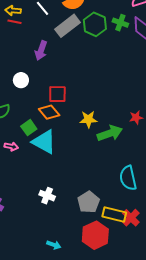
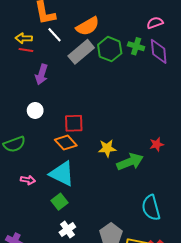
purple arrow: (41, 51) -> (41, 74), moved
green square: (29, 128) -> (59, 202), moved
white cross: (47, 196) -> (67, 230), turned 35

